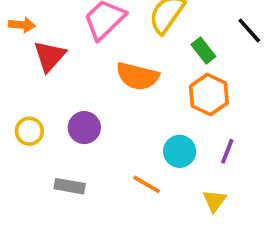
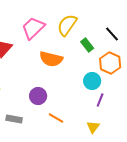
orange hexagon: (209, 95) -> (110, 63), moved
purple circle: (84, 128) -> (38, 96), moved
cyan circle: (180, 151) -> (92, 81), moved

